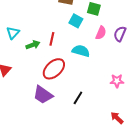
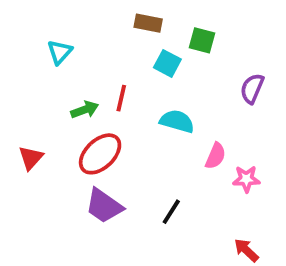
cyan triangle: (13, 33) -> (60, 52), moved
pink semicircle: (101, 33) -> (216, 156), moved
red ellipse: (54, 69) -> (100, 154), moved

